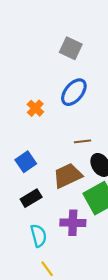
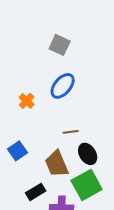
brown trapezoid: (67, 176) -> (57, 164), turned -88
black rectangle: (31, 198) -> (36, 192), moved

